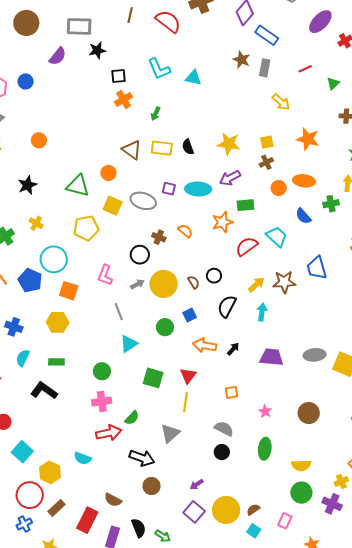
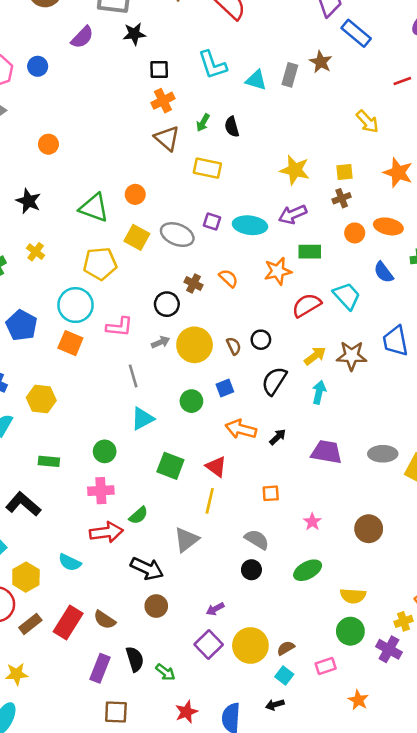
gray rectangle: (265, 68) -> (290, 75), moved
black semicircle: (188, 147) -> (232, 127), moved
brown triangle: (132, 150) -> (167, 138), moved
black star: (27, 185) -> (28, 201), turned -30
cyan circle: (54, 259) -> (76, 305), moved
pink L-shape: (105, 275) -> (119, 327), turned -110
yellow hexagon: (58, 322) -> (41, 399), moved
green rectangle: (56, 362) -> (49, 461), moved
red triangle: (188, 376) -> (216, 467), turned -36
black L-shape: (44, 391) -> (23, 504), moved
green ellipse: (265, 449) -> (308, 570), turned 50
red rectangle: (87, 520) -> (68, 622), moved
pink rectangle: (285, 521) -> (326, 666), turned 42

